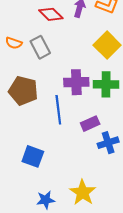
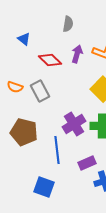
purple cross: (76, 82) -> (74, 124), turned -30
blue square: (33, 156) -> (44, 187), moved

